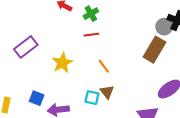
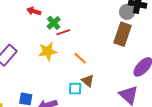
green cross: (91, 14) -> (54, 23), moved
yellow star: (62, 63) -> (48, 51), moved, turned 30

